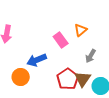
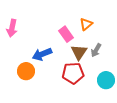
red pentagon: (68, 79) -> (73, 73), turned 30
brown triangle: (83, 79) -> (79, 52), moved

